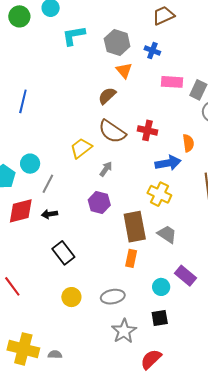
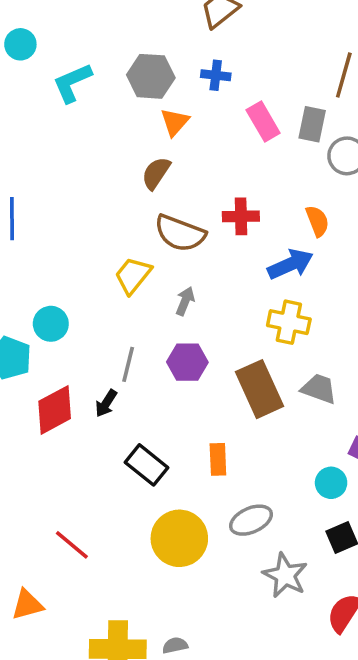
orange triangle: (124, 70) -> (175, 122), turned 36
pink rectangle: (172, 82) -> (263, 122), turned 70
gray line: (48, 184) -> (128, 364), moved
black arrow: (50, 214) -> (106, 403), turned -35
orange rectangle: (131, 258) -> (218, 459), moved
yellow circle: (71, 297) -> (179, 538), size x1.6

